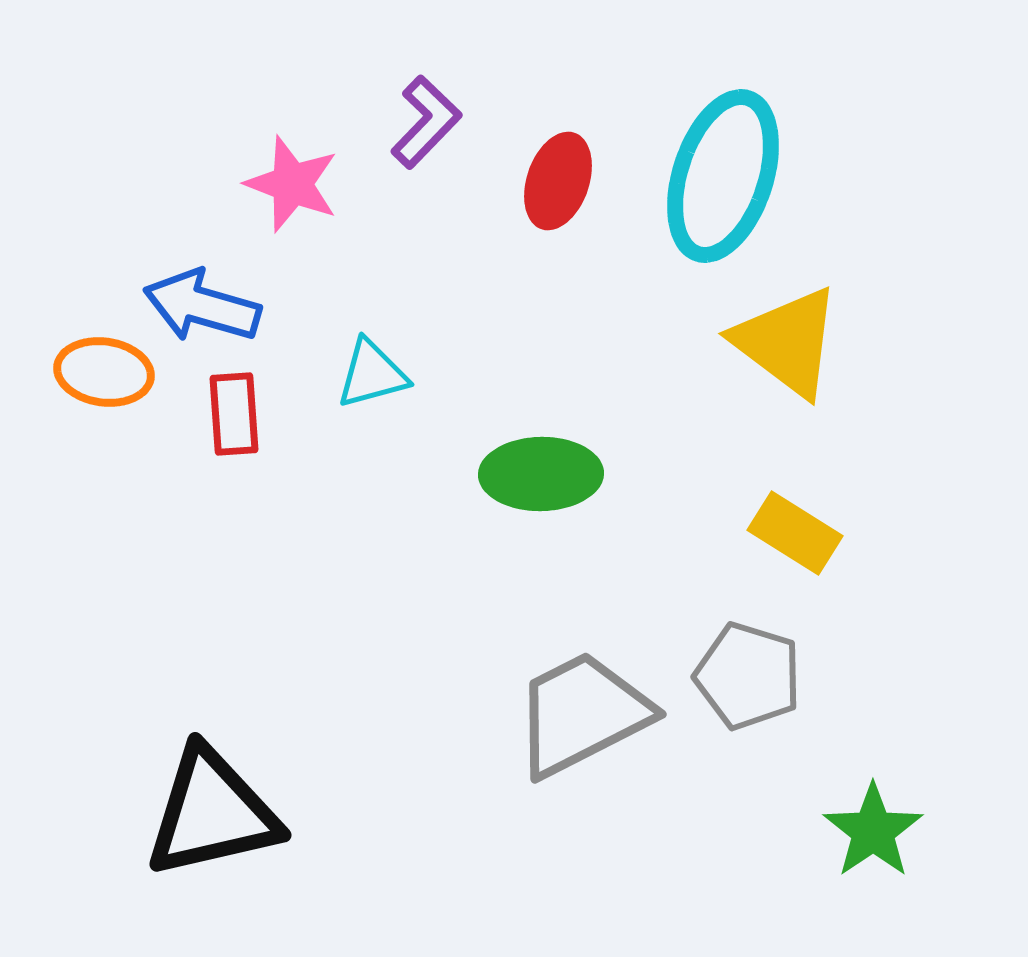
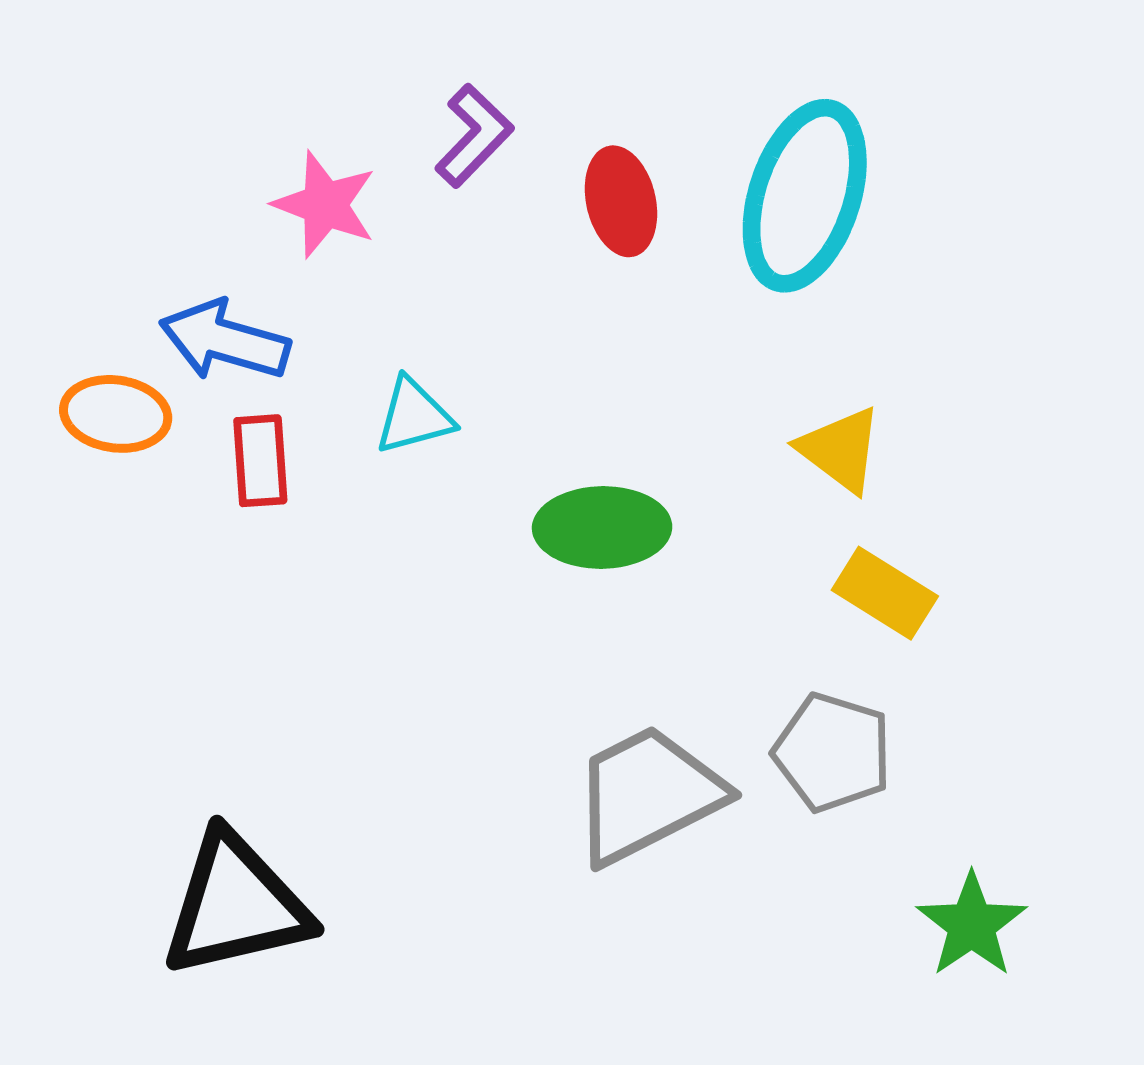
red ellipse: (558, 181) -> (621, 201), turned -32
yellow triangle: (787, 342) -> (840, 450), moved, size x0.7

